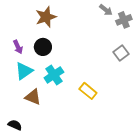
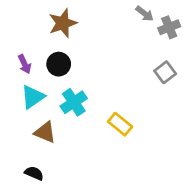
black semicircle: (15, 125) -> (34, 173), moved

